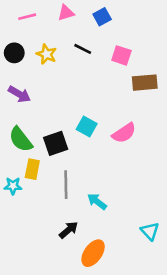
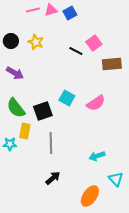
pink line: (27, 17) -> (33, 10), moved
blue square: (102, 17) -> (70, 13), moved
black line: (83, 49) -> (76, 51), moved
pink square: (121, 55) -> (94, 43), turned 35
cyan arrow: (97, 201) -> (97, 156), moved, turned -56
orange ellipse: (93, 253) -> (90, 196), moved

